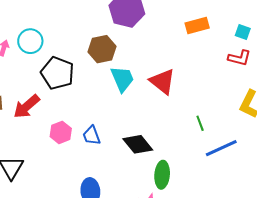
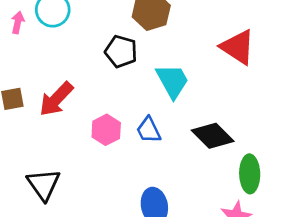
black pentagon: (57, 73) -> (121, 51), moved, size x0.7
cyan trapezoid: (122, 79) -> (172, 81), moved

